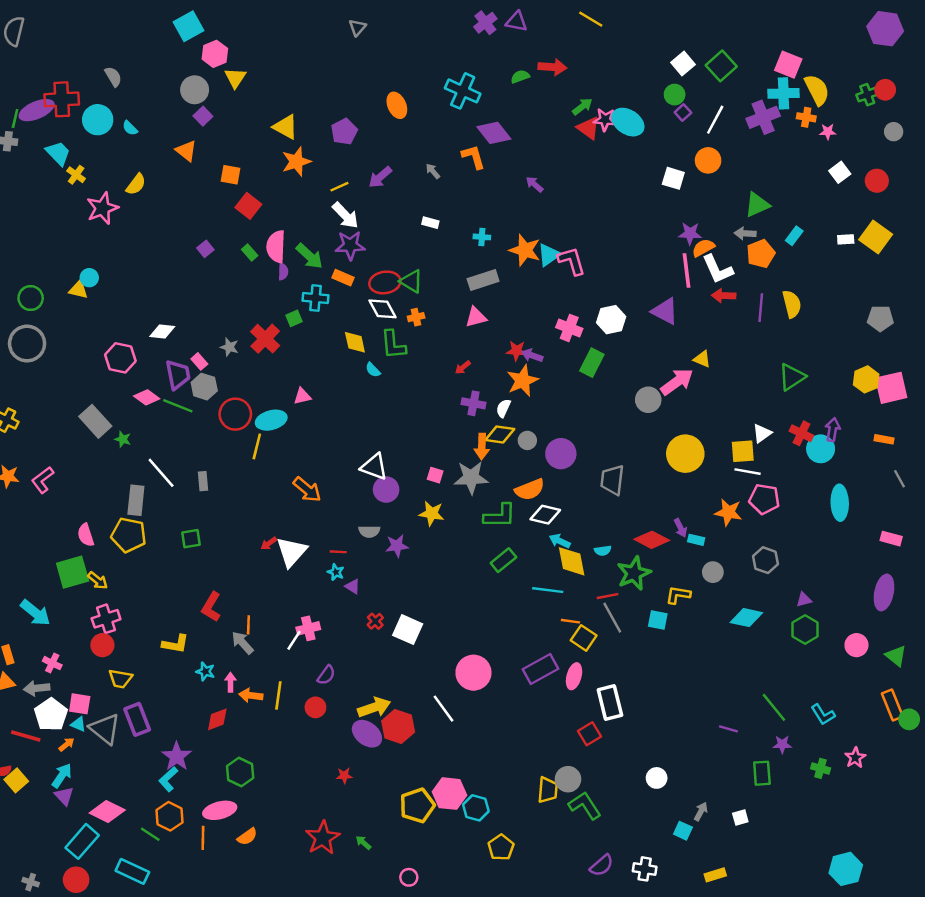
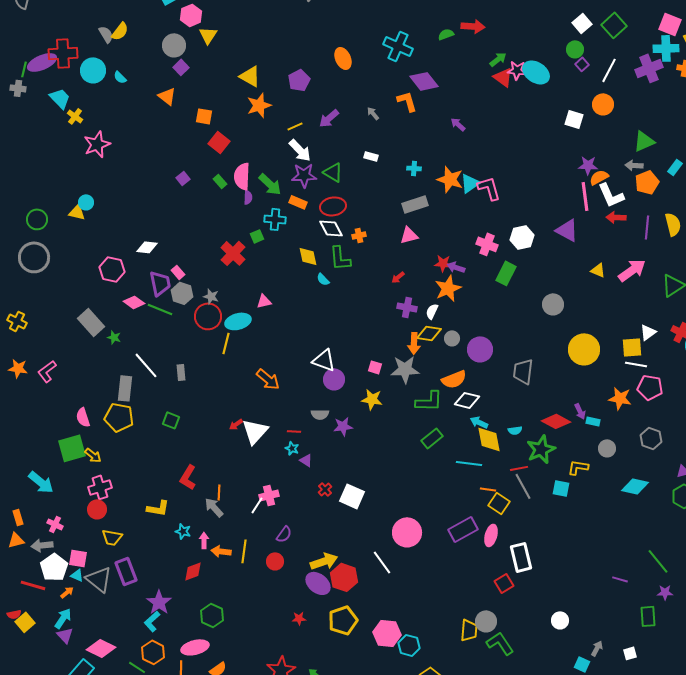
yellow semicircle: (136, 184) -> (120, 31), moved
green triangle: (411, 281) -> (333, 172), moved
gray star: (229, 347) -> (211, 296), moved
pink arrow: (677, 382) -> (632, 270), moved
green square: (191, 539) -> (171, 420), turned 30
yellow pentagon: (417, 806) -> (343, 620), moved

